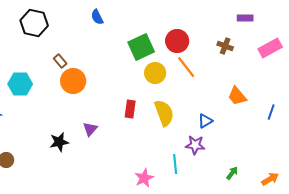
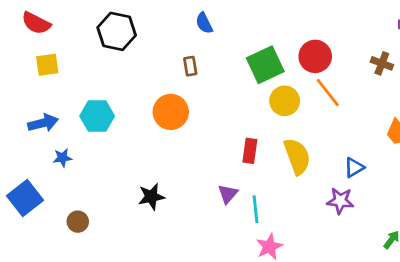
brown rectangle: (60, 61) -> (190, 66), moved, turned 32
purple triangle: (90, 129) -> (228, 194), moved
cyan line: (175, 164) -> (255, 209), moved

